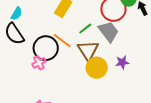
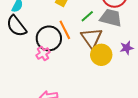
gray trapezoid: (108, 31) -> (111, 18), turned -35
orange line: (62, 41) -> (65, 30), turned 30

